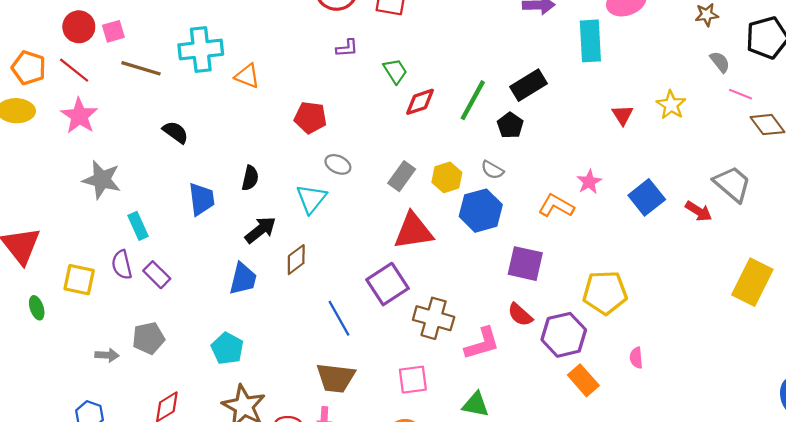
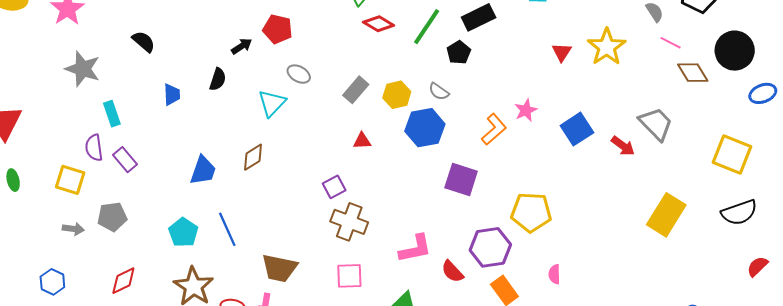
red diamond: (420, 102) -> (379, 24), turned 44
yellow star: (671, 105) -> (607, 47), size x1.4
black semicircle: (175, 132) -> (144, 42), moved
blue trapezoid: (201, 199) -> (172, 94), size x0.7
orange L-shape: (556, 206) -> (494, 129), turned 104
black arrow: (260, 230) -> (242, 46), moved, size x0.7
red triangle: (413, 231) -> (362, 141), size x0.5
yellow square: (79, 280) -> (70, 180), moved
purple square: (387, 284) -> (334, 187), size x0.6
red semicircle: (520, 315) -> (452, 272), moved
blue line: (339, 318) -> (227, 229), moved
brown cross: (434, 318) -> (349, 222), moved

